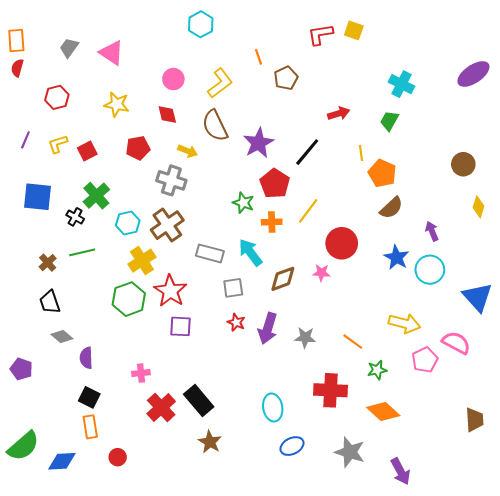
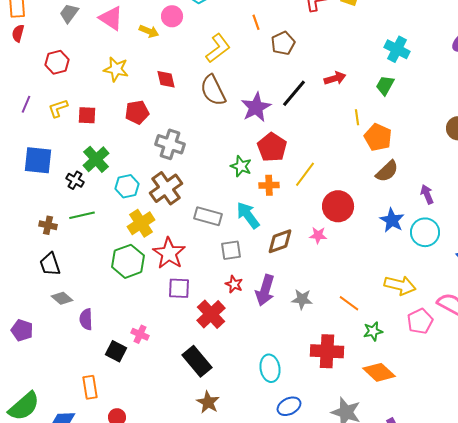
pink circle: (173, 79) -> (172, 16), moved
red square: (87, 151) -> (87, 115), turned 30
yellow arrow: (188, 151) -> (149, 31), moved
black line: (307, 152) -> (294, 93), moved
brown cross: (48, 263) -> (48, 225), turned -36
pink cross: (141, 373) -> (140, 334), turned 30
black square: (89, 397) -> (116, 351), moved
red cross: (161, 408) -> (211, 314), moved

